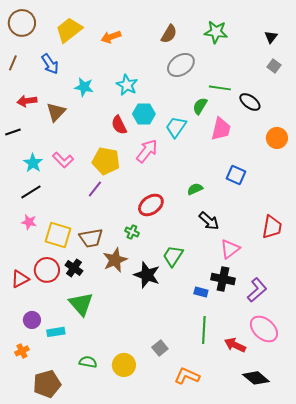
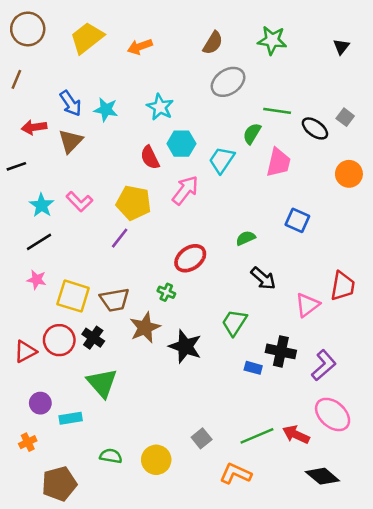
blue arrow: (50, 64) -> (71, 103), moved
gray square: (274, 66) -> (345, 117), moved
pink triangle: (230, 249) -> (307, 305), moved
green trapezoid: (173, 256) -> (234, 322), moved
green line: (204, 330) -> (257, 436), moved, turned 64

